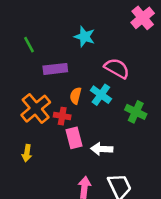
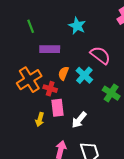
white arrow: (102, 149) -> (79, 120), turned -60
yellow arrow: (27, 153) -> (40, 119), moved

